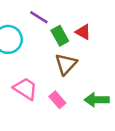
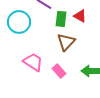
green rectangle: (60, 36) -> (61, 19), turned 35

